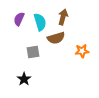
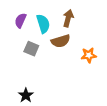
gray square: (33, 52) -> (31, 49), moved, turned 32
black star: (24, 79) -> (26, 95), moved

